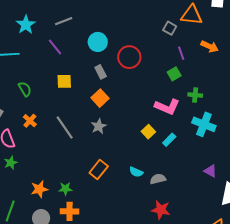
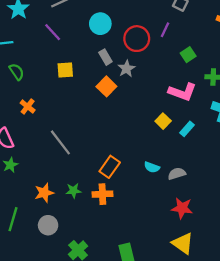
purple line: (181, 53) -> (165, 30), moved, turned 48
green semicircle: (25, 89) -> (17, 72), moved
orange cross: (30, 121) -> (28, 107), moved
gray star: (99, 126) -> (127, 69), moved
gray line: (65, 127) -> (60, 142), moved
orange cross: (70, 211) -> (102, 194), moved

